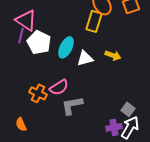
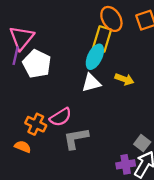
pink triangle: (26, 20) -> (22, 38), turned 35
cyan ellipse: (66, 47) -> (95, 57), moved
orange semicircle: (21, 124) -> (23, 147), moved, turned 136

